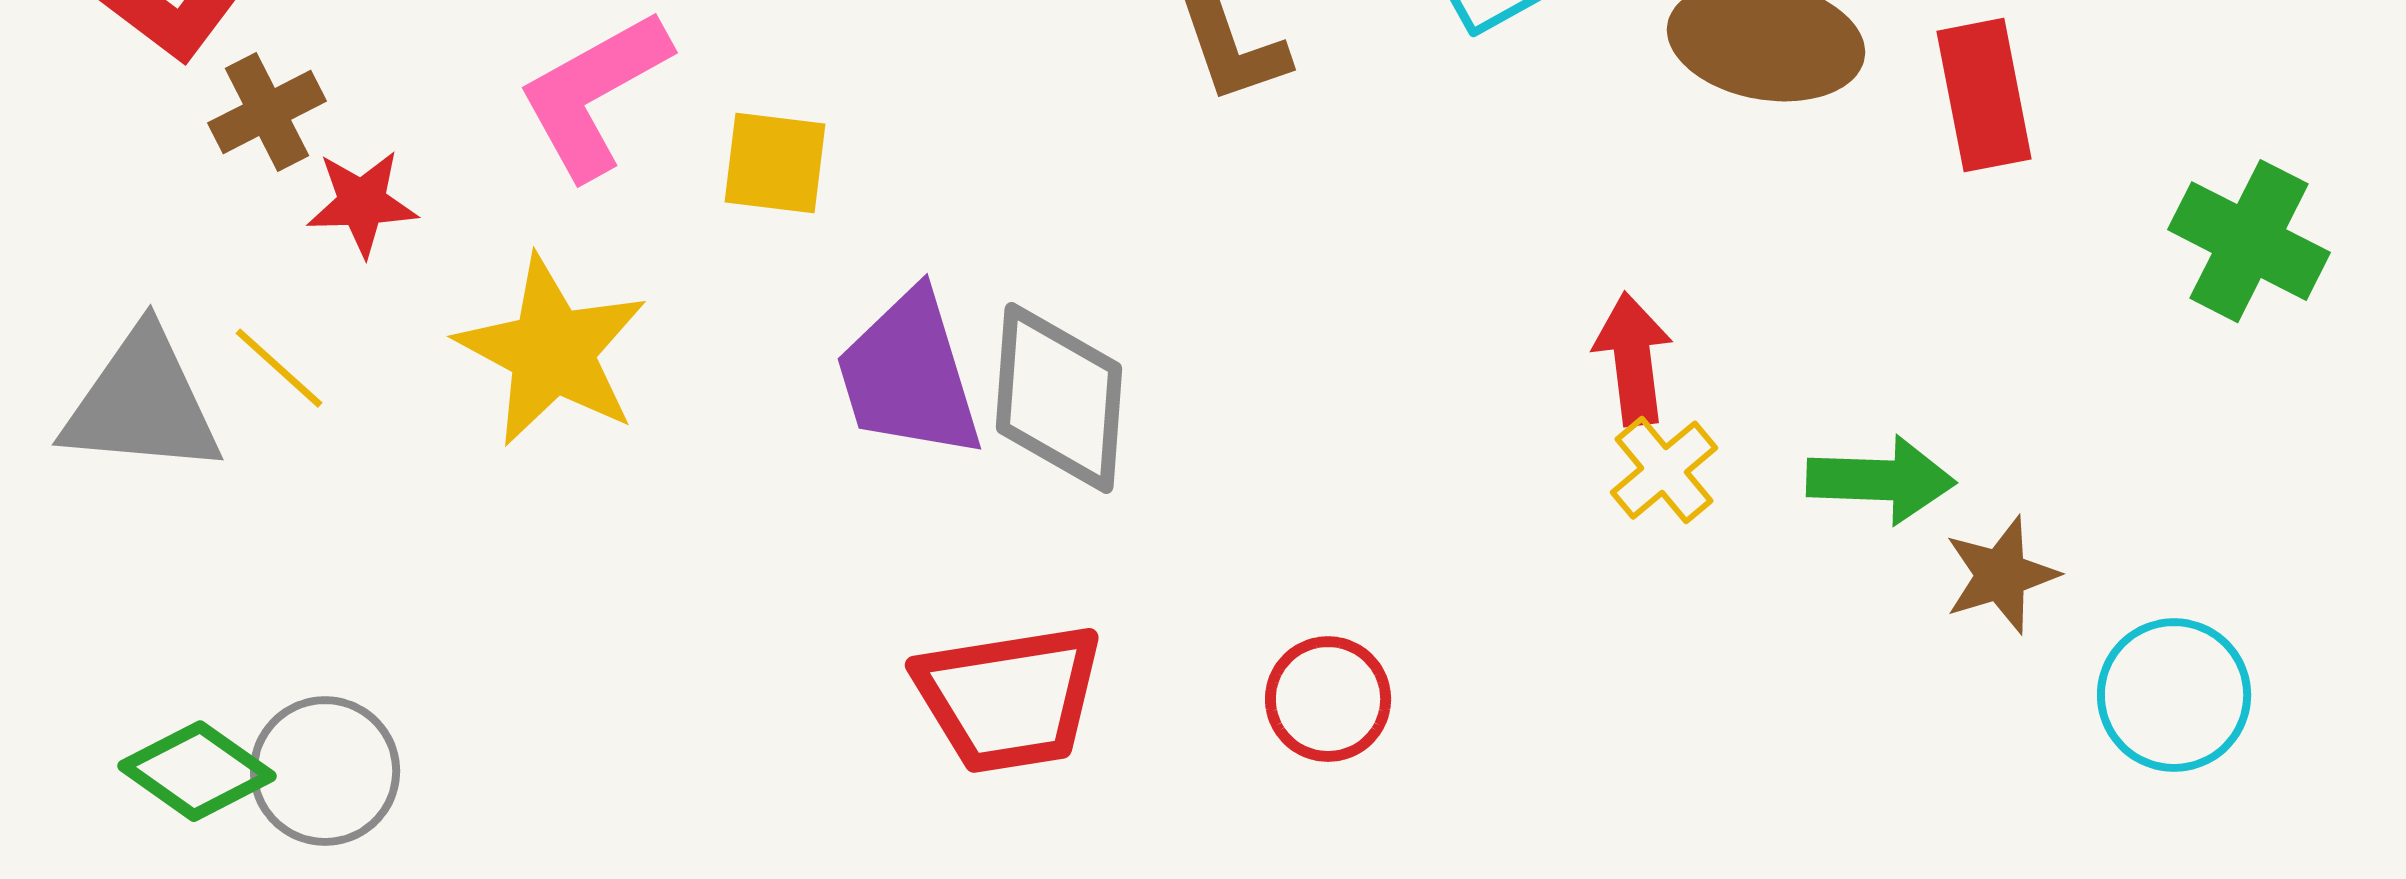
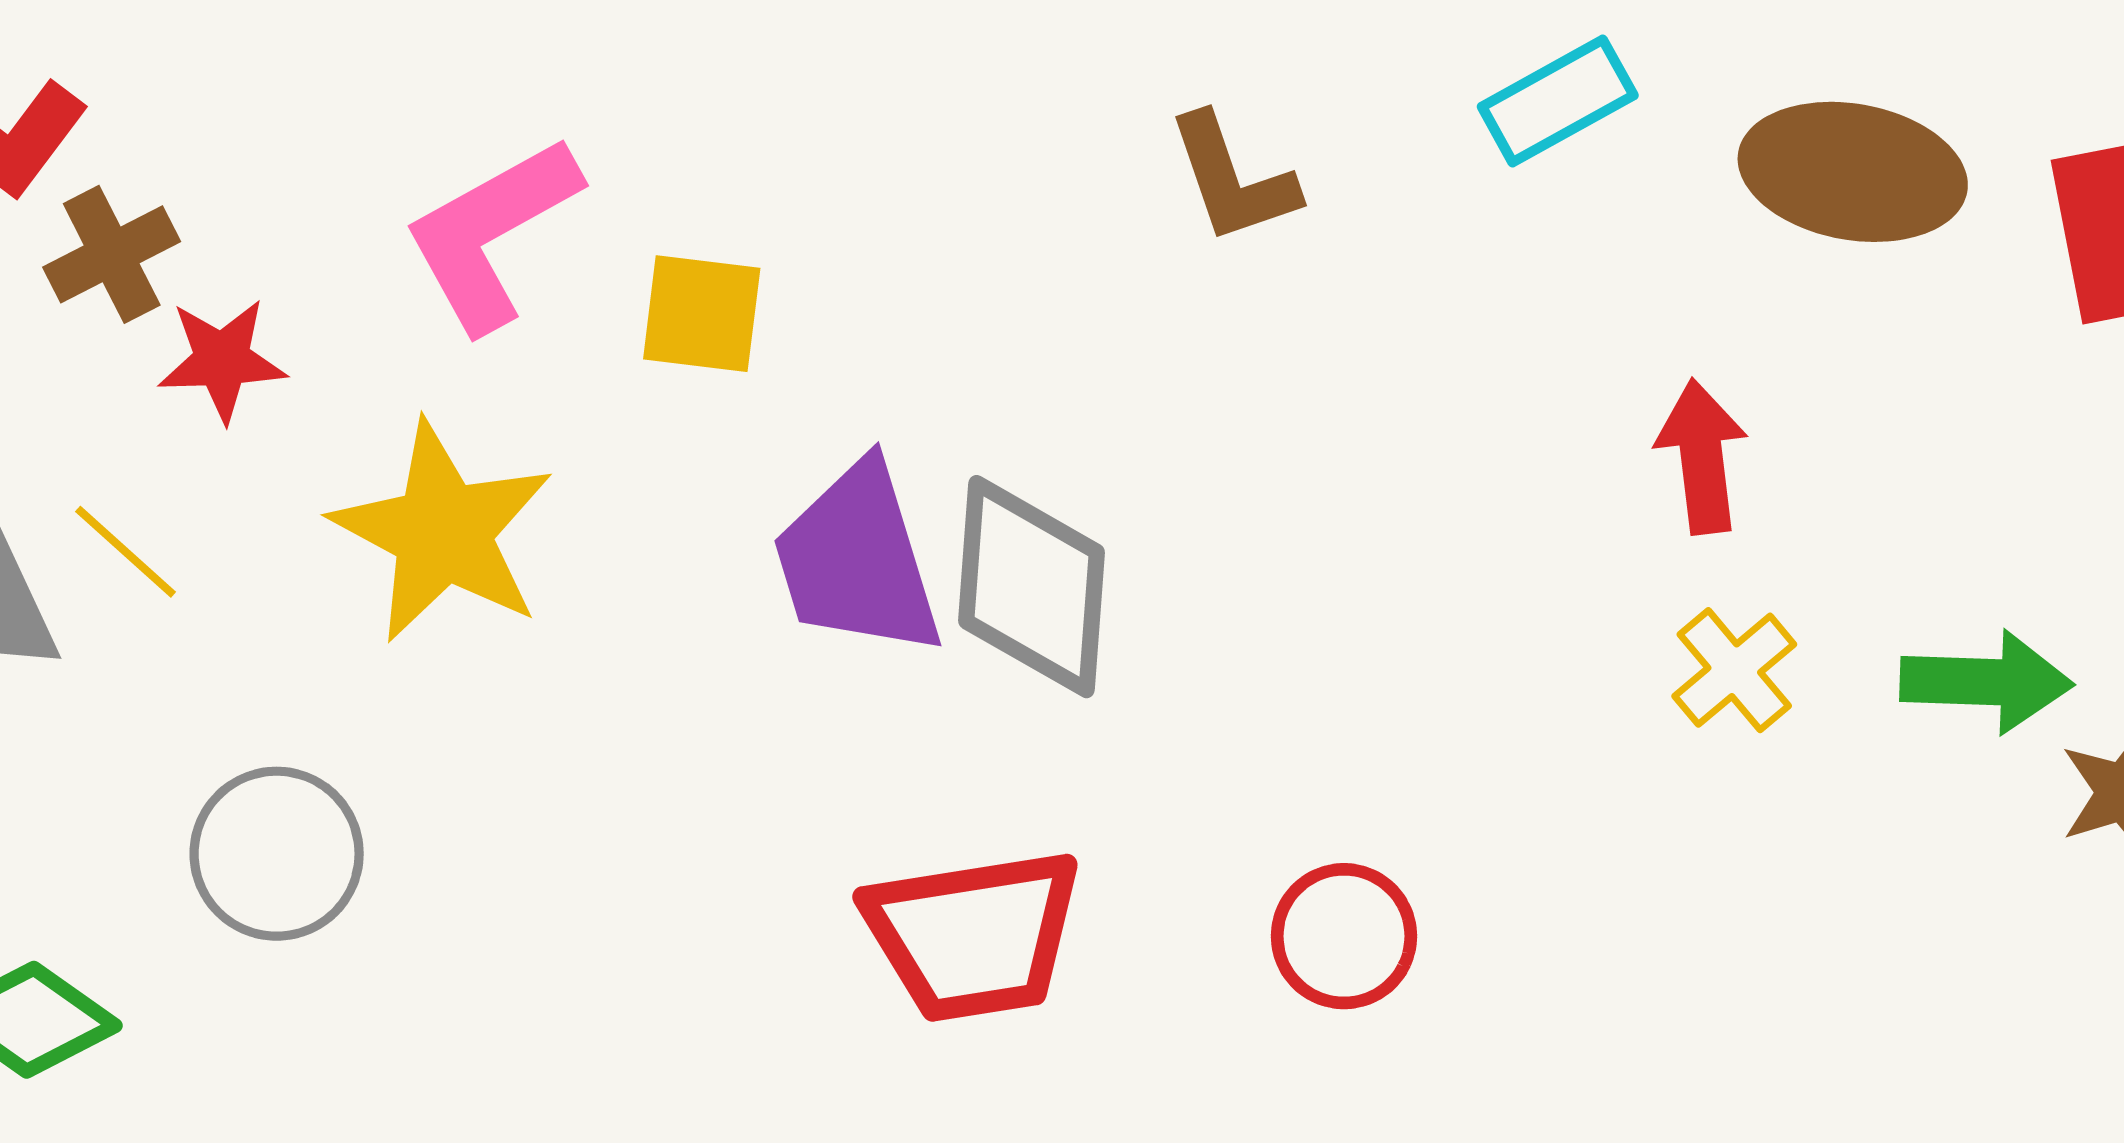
red arrow: (1633, 359) -> (1702, 456), moved
gray circle: (325, 771) -> (277, 854), moved

